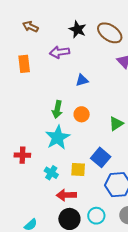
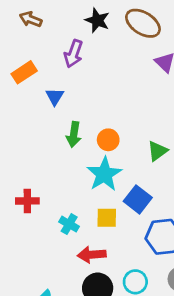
purple arrow: (60, 52) -> (73, 54), turned -60
orange rectangle: (24, 64) -> (24, 72), turned 66
blue triangle: (82, 80) -> (55, 96), moved, turned -40
cyan star: (58, 137) -> (104, 174), moved

